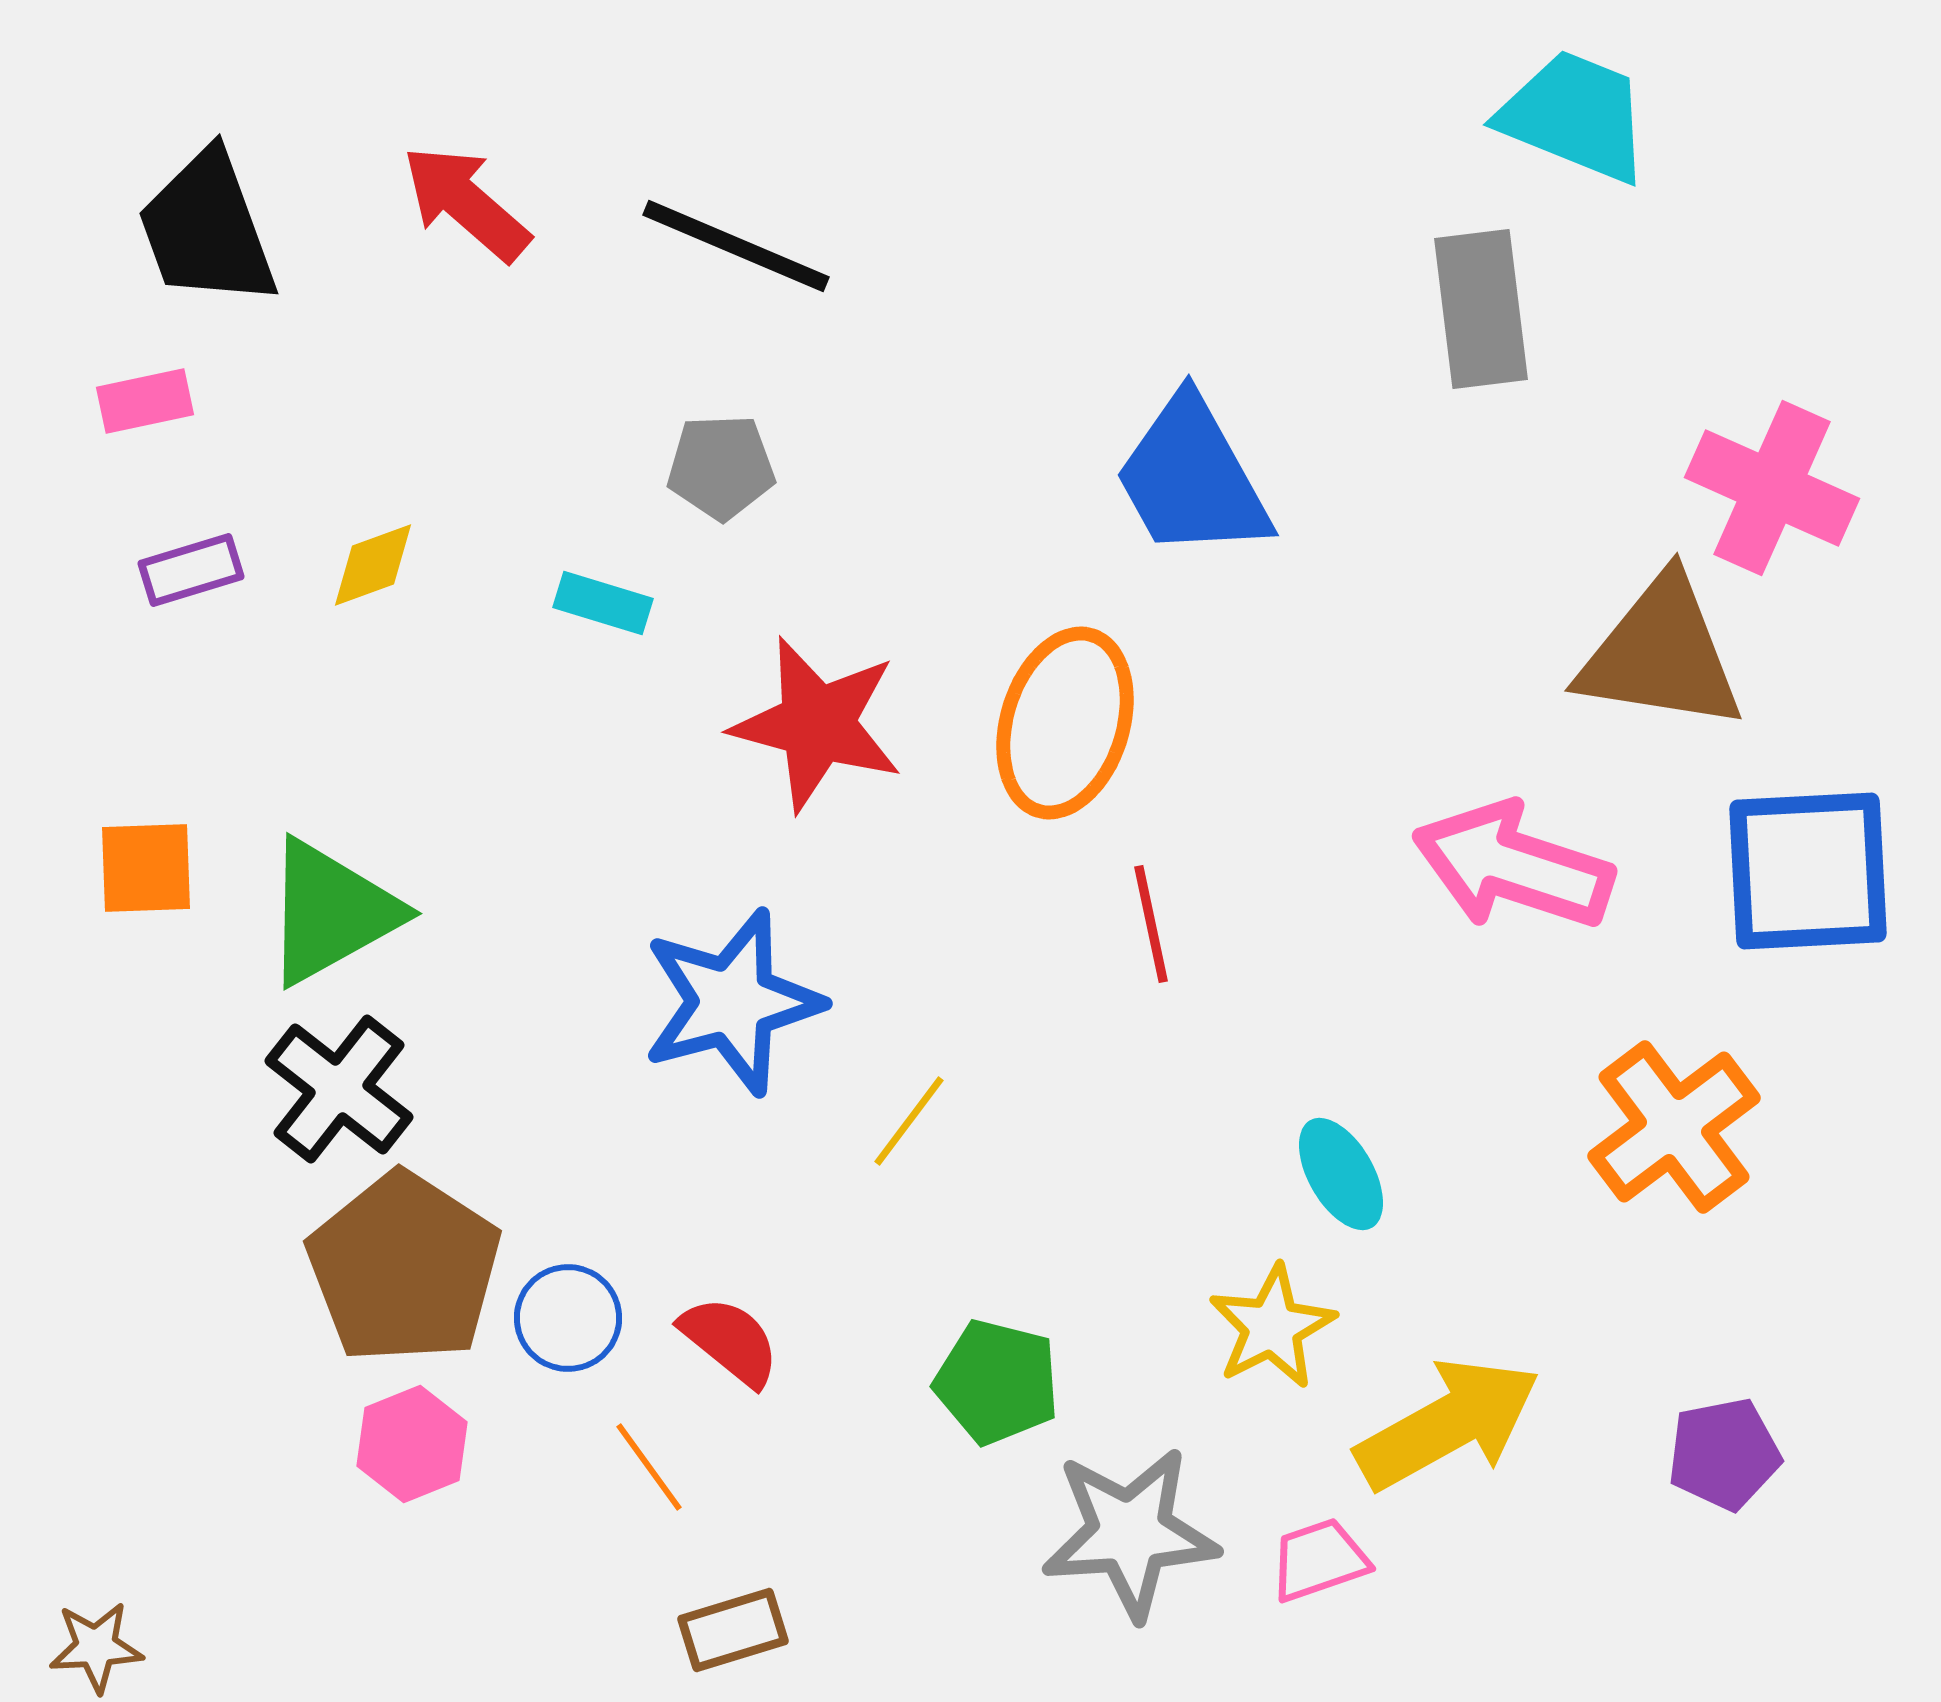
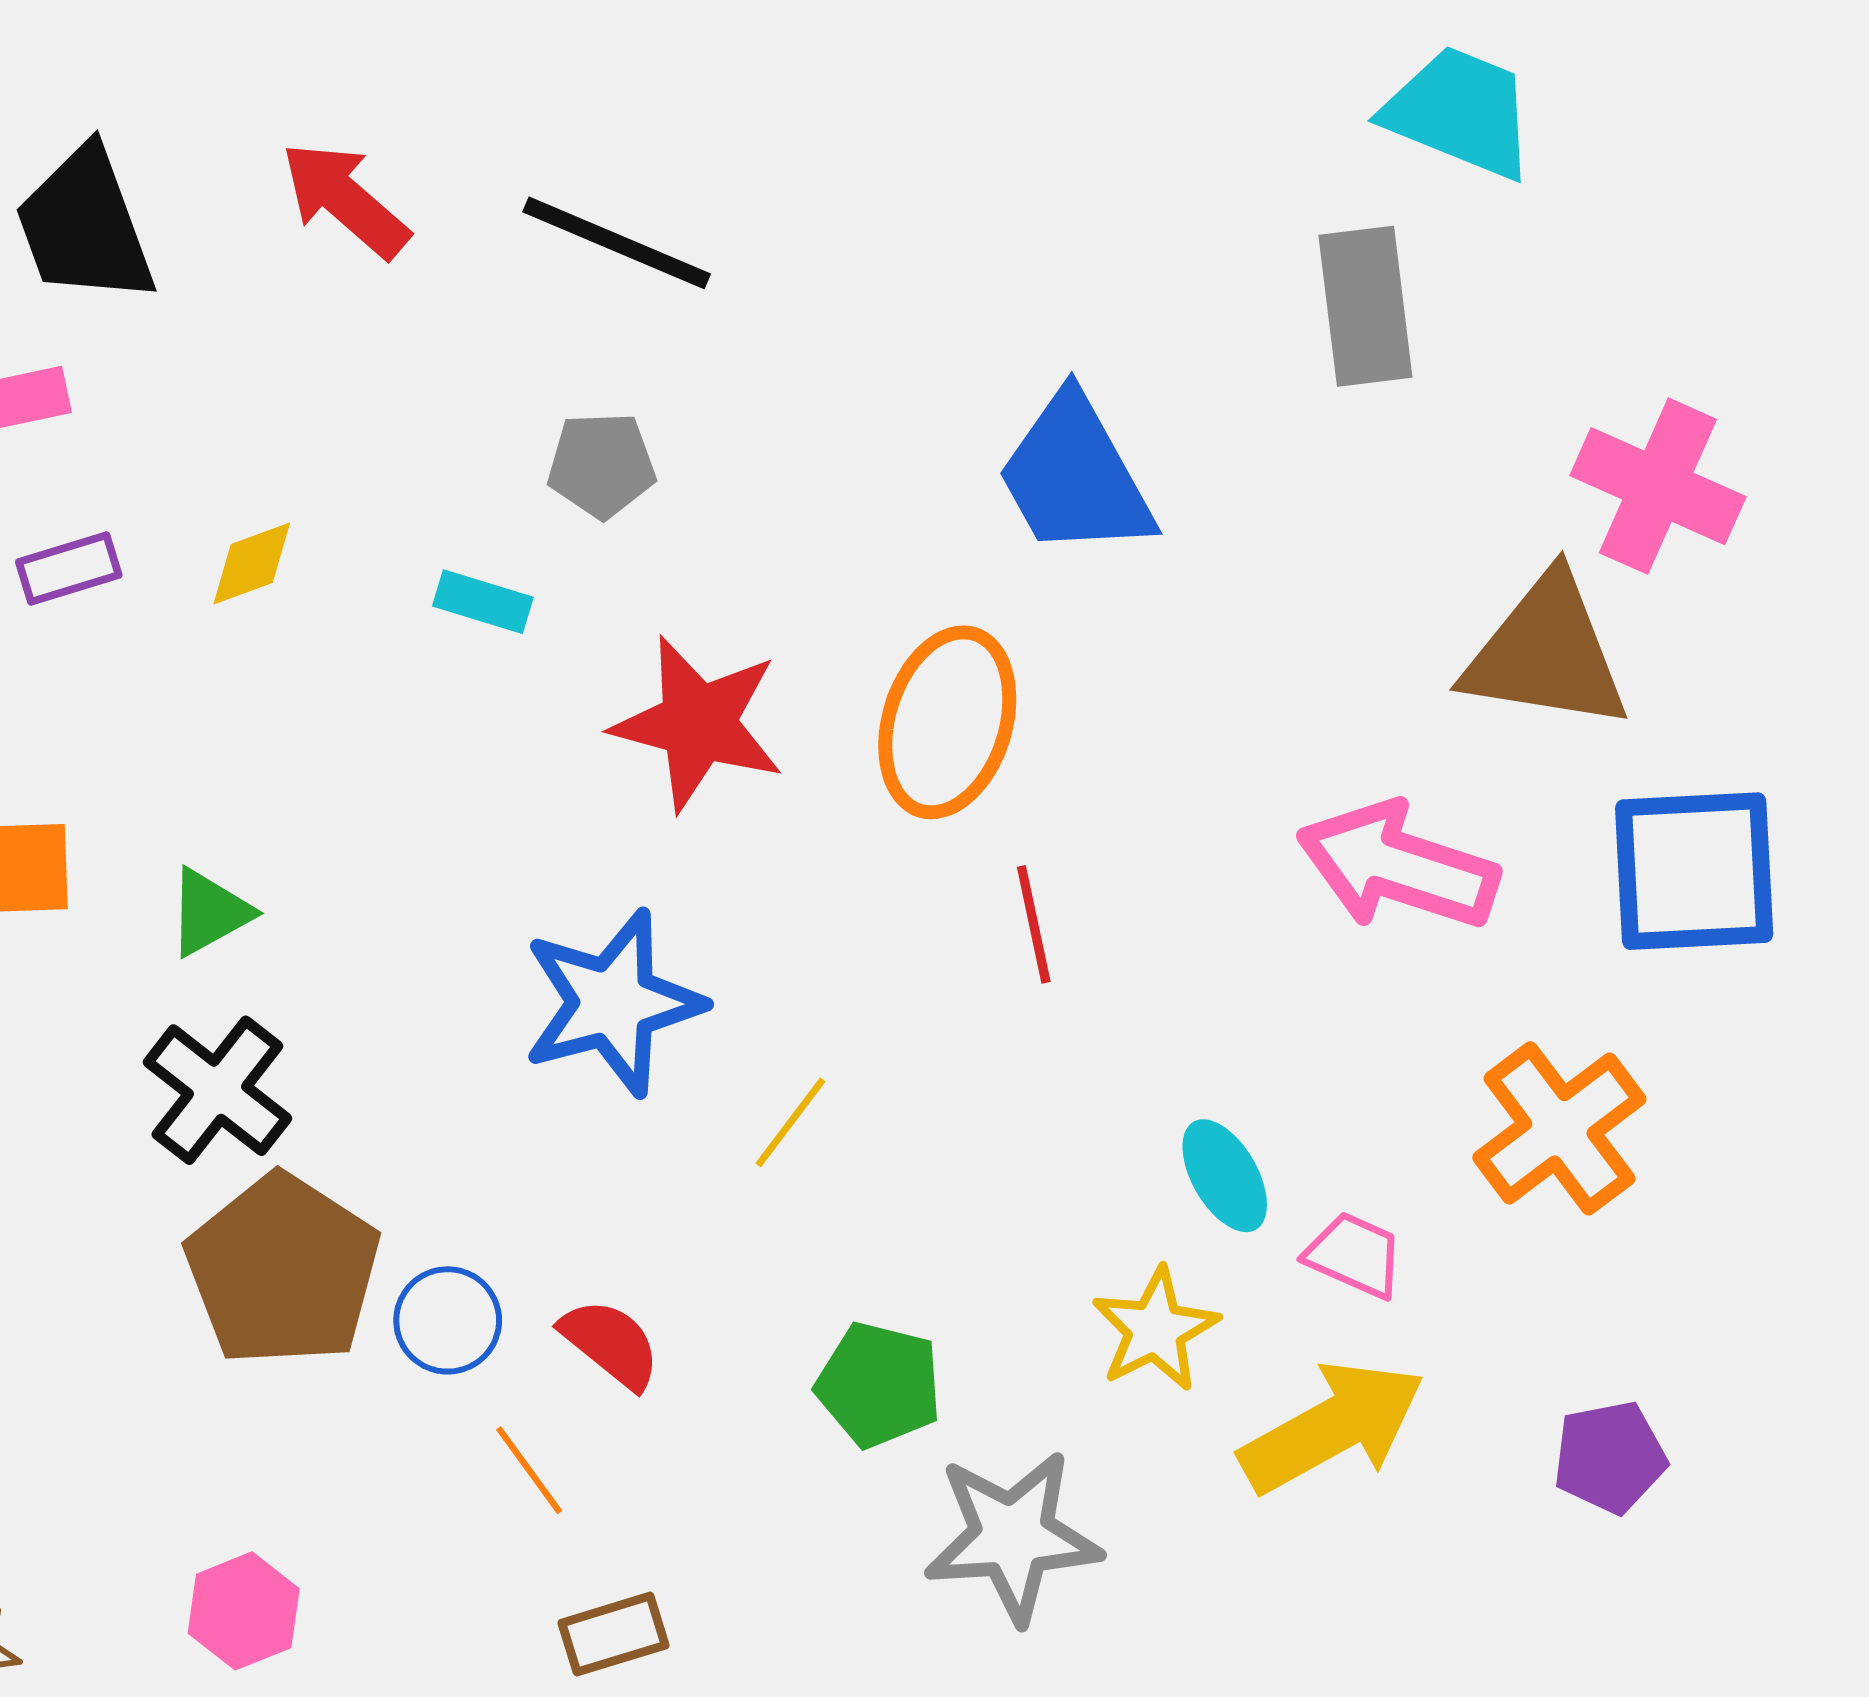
green triangle: (331, 912) -> (209, 912), size x0.6
pink hexagon: (412, 1444) -> (244, 1611), moved
pink trapezoid: (1319, 1560) -> (1354, 1255), moved, turned 43

